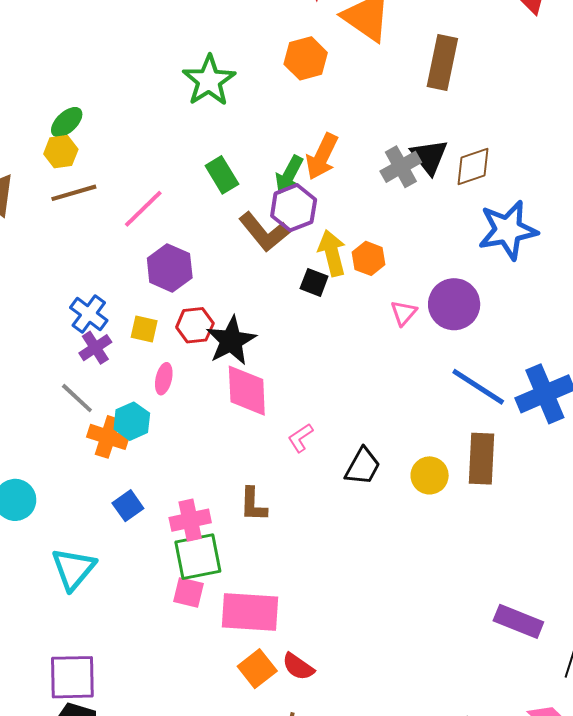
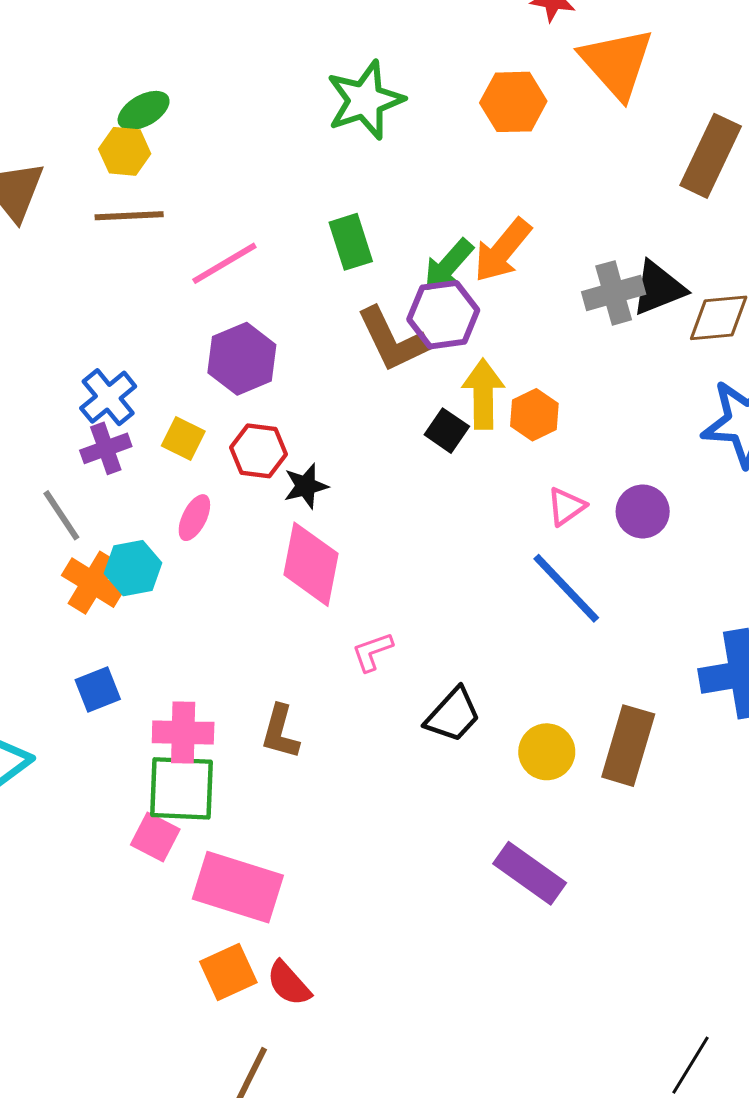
black triangle: (429, 157) -> (658, 288), turned 33
purple circle: (454, 304) -> (643, 511), size x0.7
black star: (231, 341) -> (306, 486), size x0.6
blue line: (478, 387) -> (566, 588), moved
purple rectangle: (518, 621) -> (530, 873), moved

